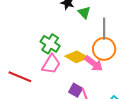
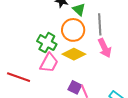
orange circle: (104, 49) -> (73, 30), moved
pink arrow: (94, 64) -> (105, 48), moved, turned 30

